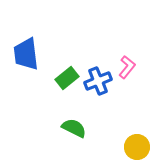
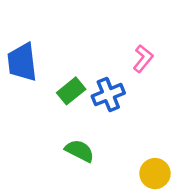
pink L-shape: (127, 67) -> (143, 59), moved

